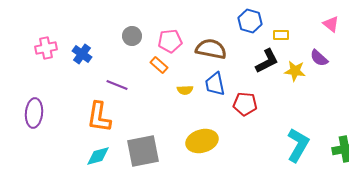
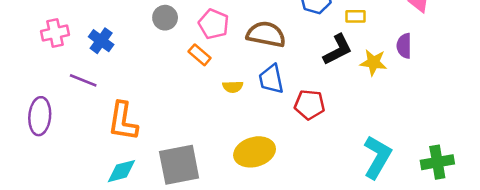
pink pentagon: (170, 41) -> (214, 24), turned 30
purple semicircle: (319, 58) -> (404, 46), turned 48
purple line: (117, 85) -> (83, 80), moved

